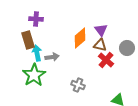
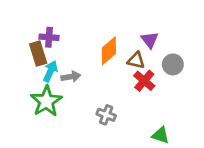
purple cross: (36, 19) -> (49, 37), moved
purple triangle: (101, 30) -> (150, 40), moved
cyan arrow: (37, 53) -> (50, 71), turned 35

